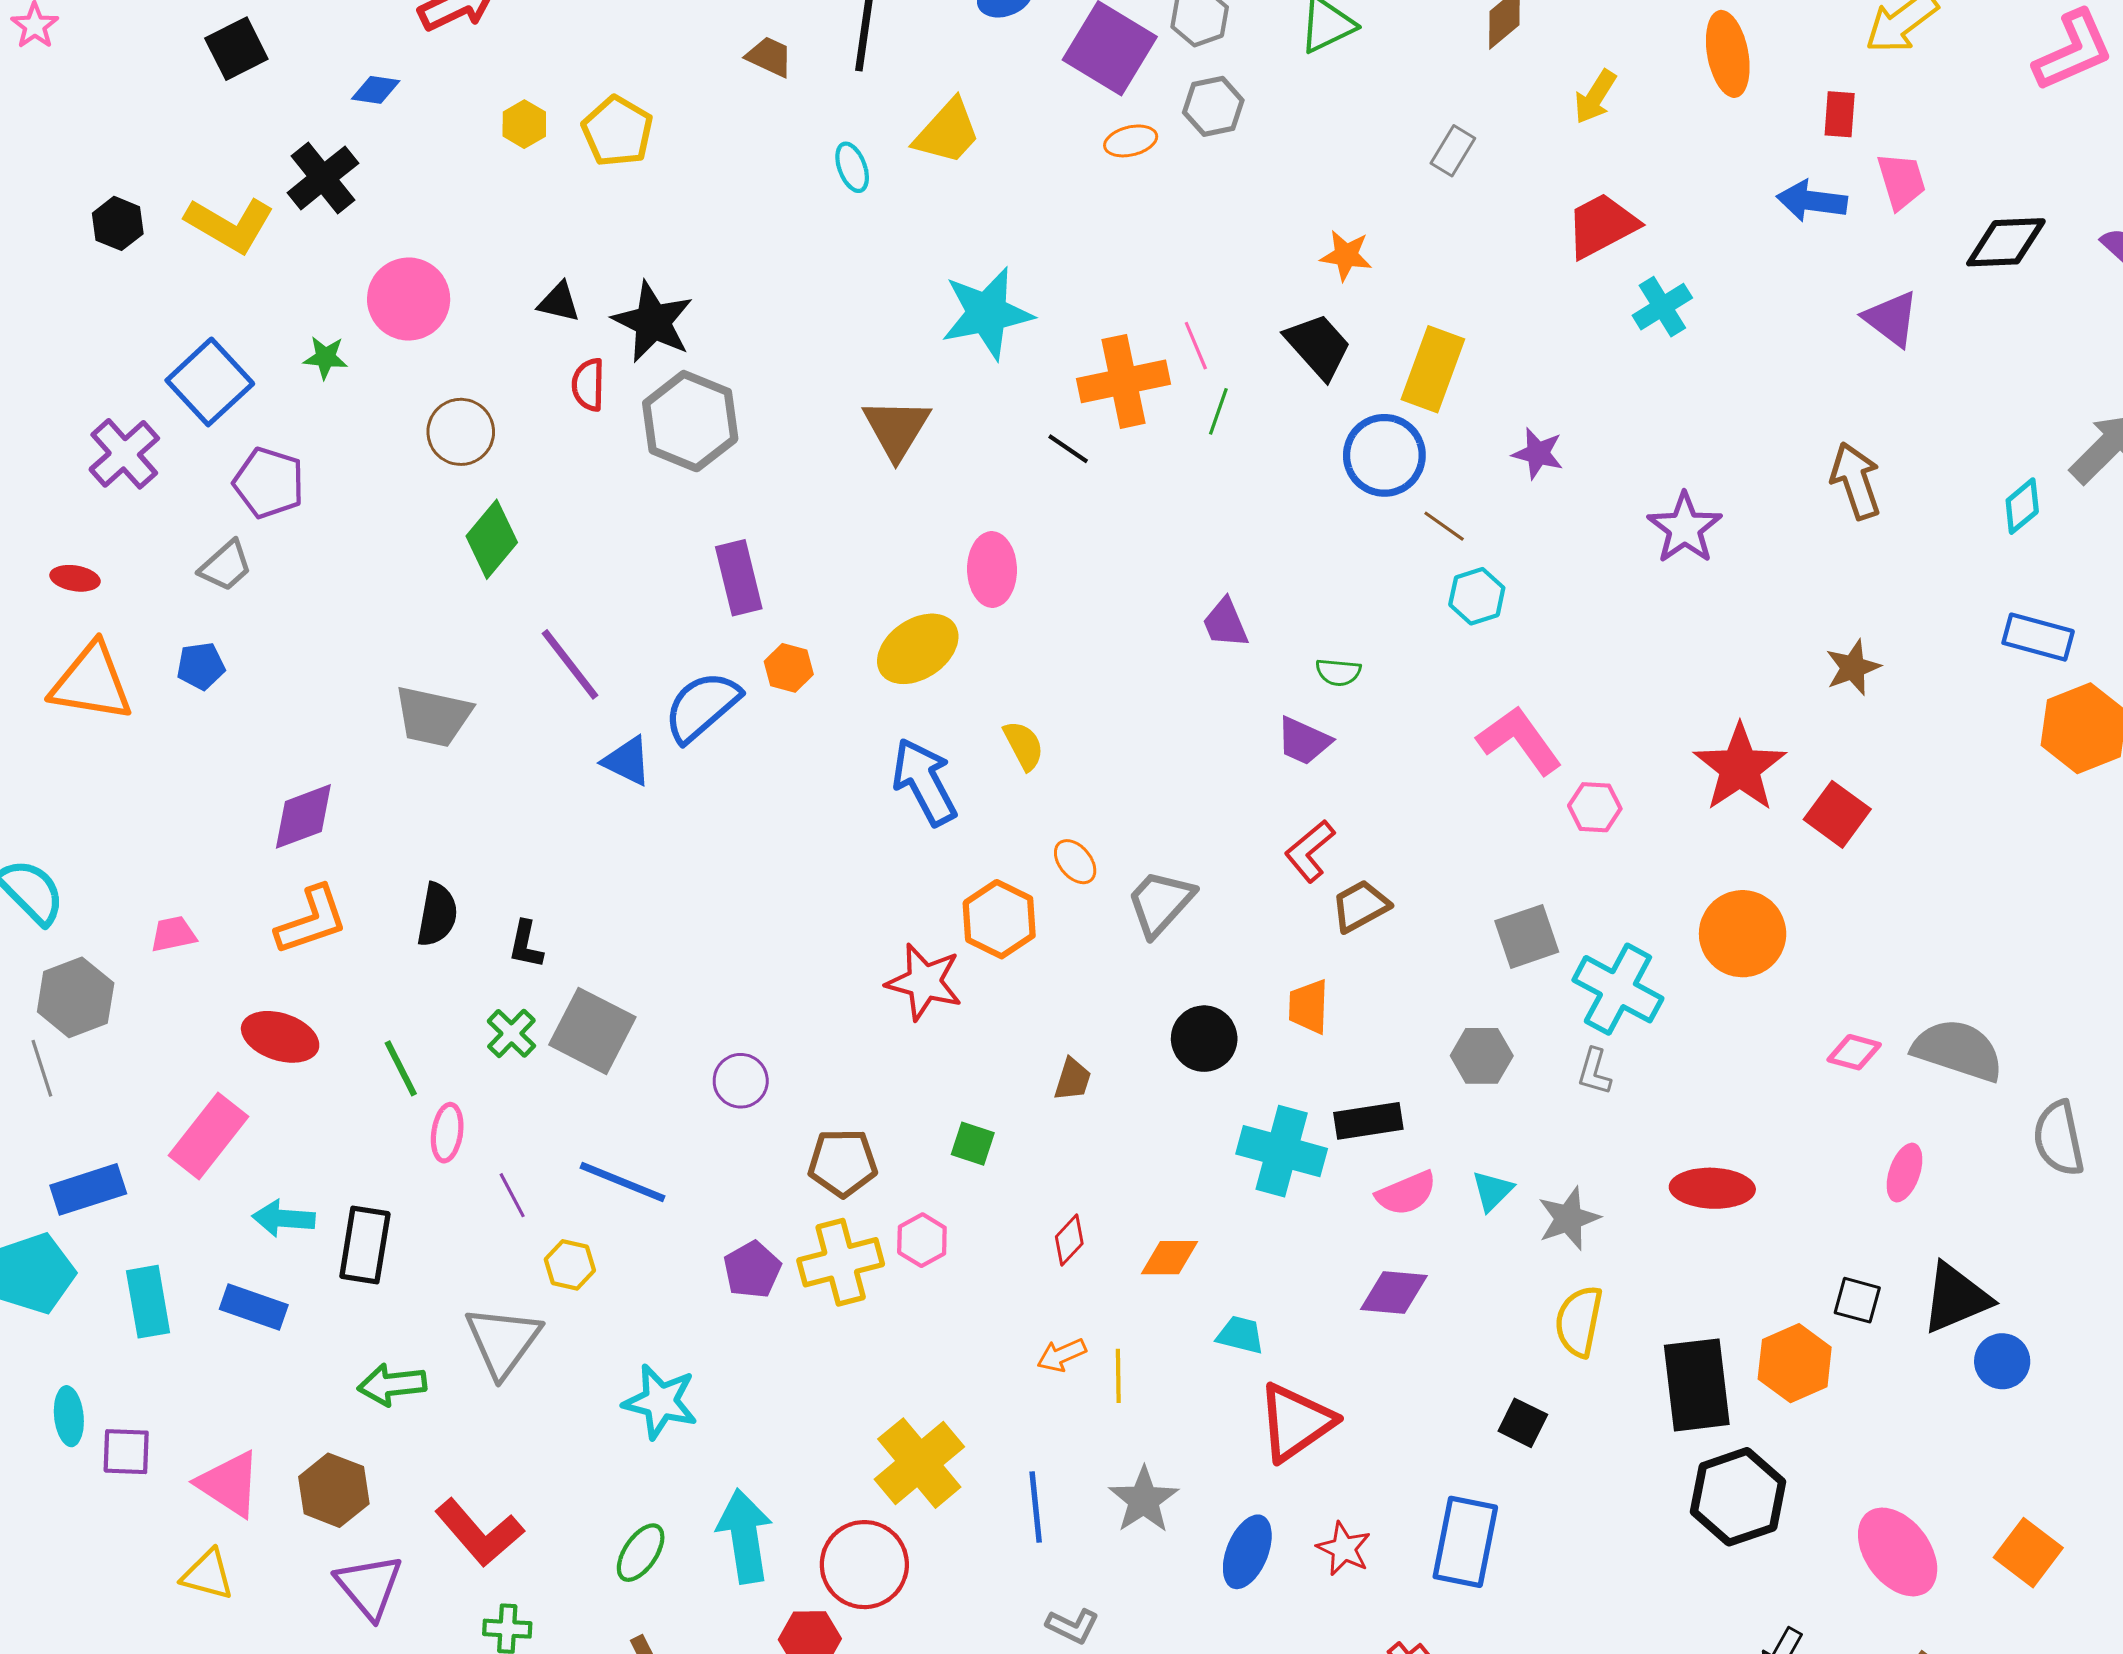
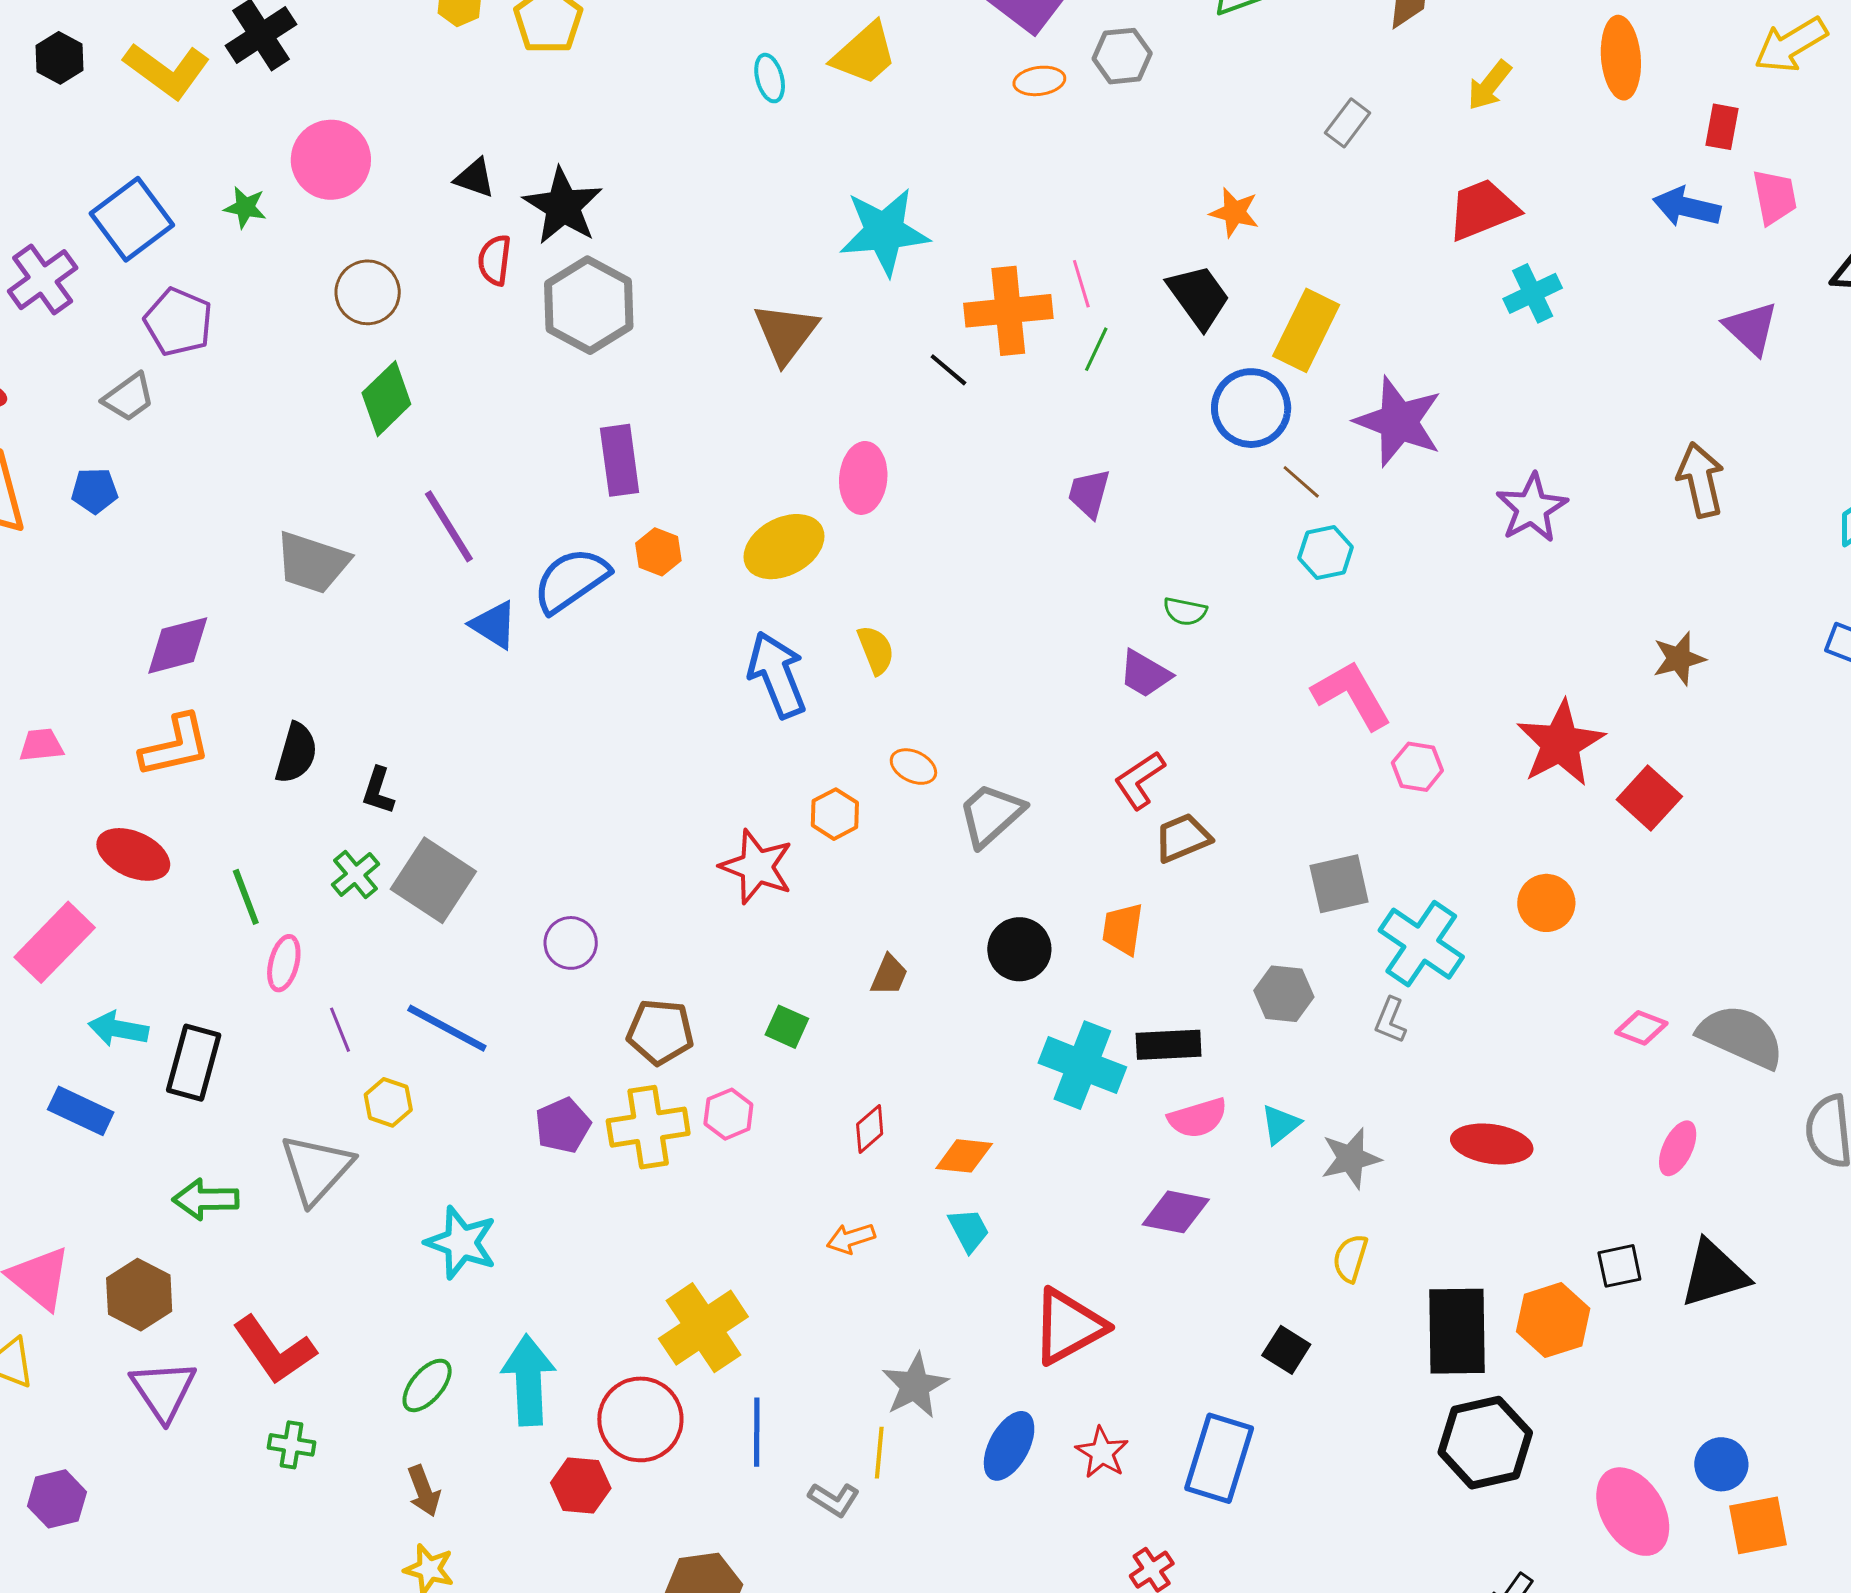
purple star: (1538, 453) -> (1399, 422), size x1.8
purple trapezoid: (1225, 623) -> (1089, 493), moved, turned 32
orange ellipse: (1075, 862) -> (913, 767), turned -30
orange hexagon: (999, 919) -> (835, 814), size x0.7
orange circle: (1743, 934) -> (1546, 903), size x0.7
black square: (1857, 1300) -> (1619, 1266), turned -33
yellow semicircle: (1579, 1321) -> (1350, 1258), size x0.7
cyan trapezoid: (1240, 1335) -> (969, 1230), moved, turned 42
blue circle: (2002, 1361) -> (1721, 1464), moved
yellow line: (1118, 1376) -> (879, 1453), moved
blue line: (1036, 1507) -> (757, 1432), moved
orange square: (2028, 1553) -> (1758, 1525), turned 36

